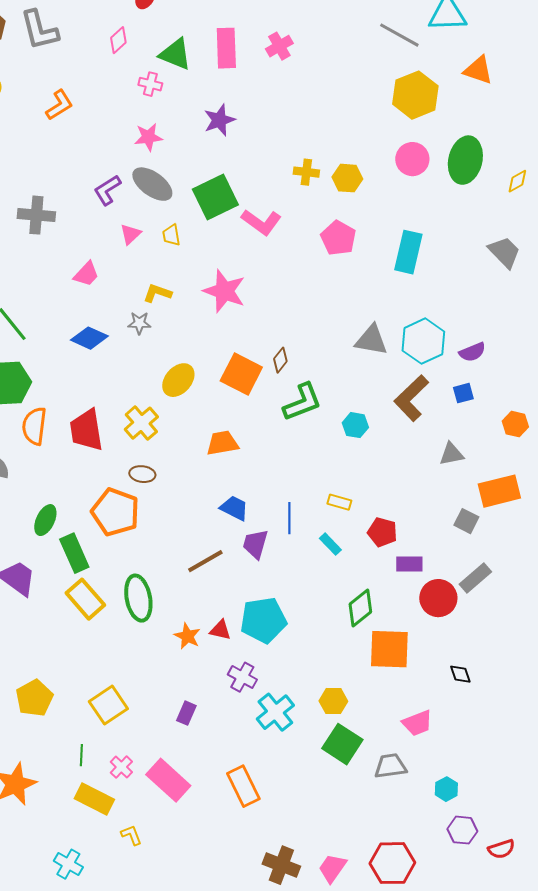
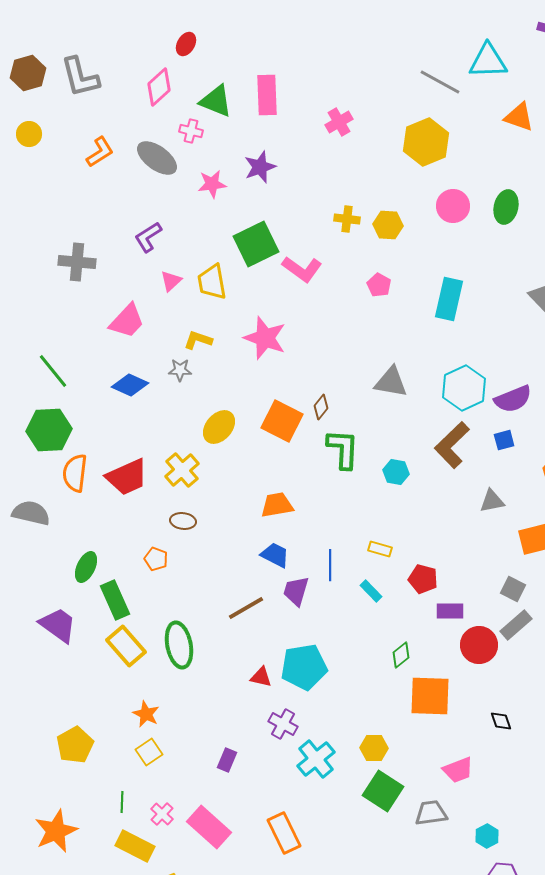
pink diamond: (118, 40) -> (159, 87), size x1.4
pink cross: (279, 46) -> (339, 122), moved
yellow hexagon: (415, 95) -> (426, 142), moved
pink star: (148, 137) -> (212, 184), moved
green ellipse: (465, 160) -> (506, 207), size x0.7
gray ellipse: (152, 184) -> (157, 158), moved
yellow trapezoid: (171, 235) -> (212, 282), size x1.6
pink pentagon: (338, 238) -> (379, 285), size x0.7
pink trapezoid: (86, 274) -> (127, 321), size x1.4
gray triangle: (371, 340) -> (391, 382), moved
purple semicircle: (472, 352) -> (513, 399), size x1.4
green L-shape: (302, 402) -> (343, 449), turned -66
red trapezoid: (86, 430) -> (127, 477), turned -105
orange trapezoid: (222, 443) -> (277, 505), moved
orange pentagon: (115, 512) -> (156, 559), size x0.5
gray square: (466, 521) -> (513, 589), moved
green diamond: (360, 608) -> (401, 655), size x0.7
orange star: (187, 636) -> (146, 714), moved
yellow square: (108, 705) -> (149, 752), size x0.7

